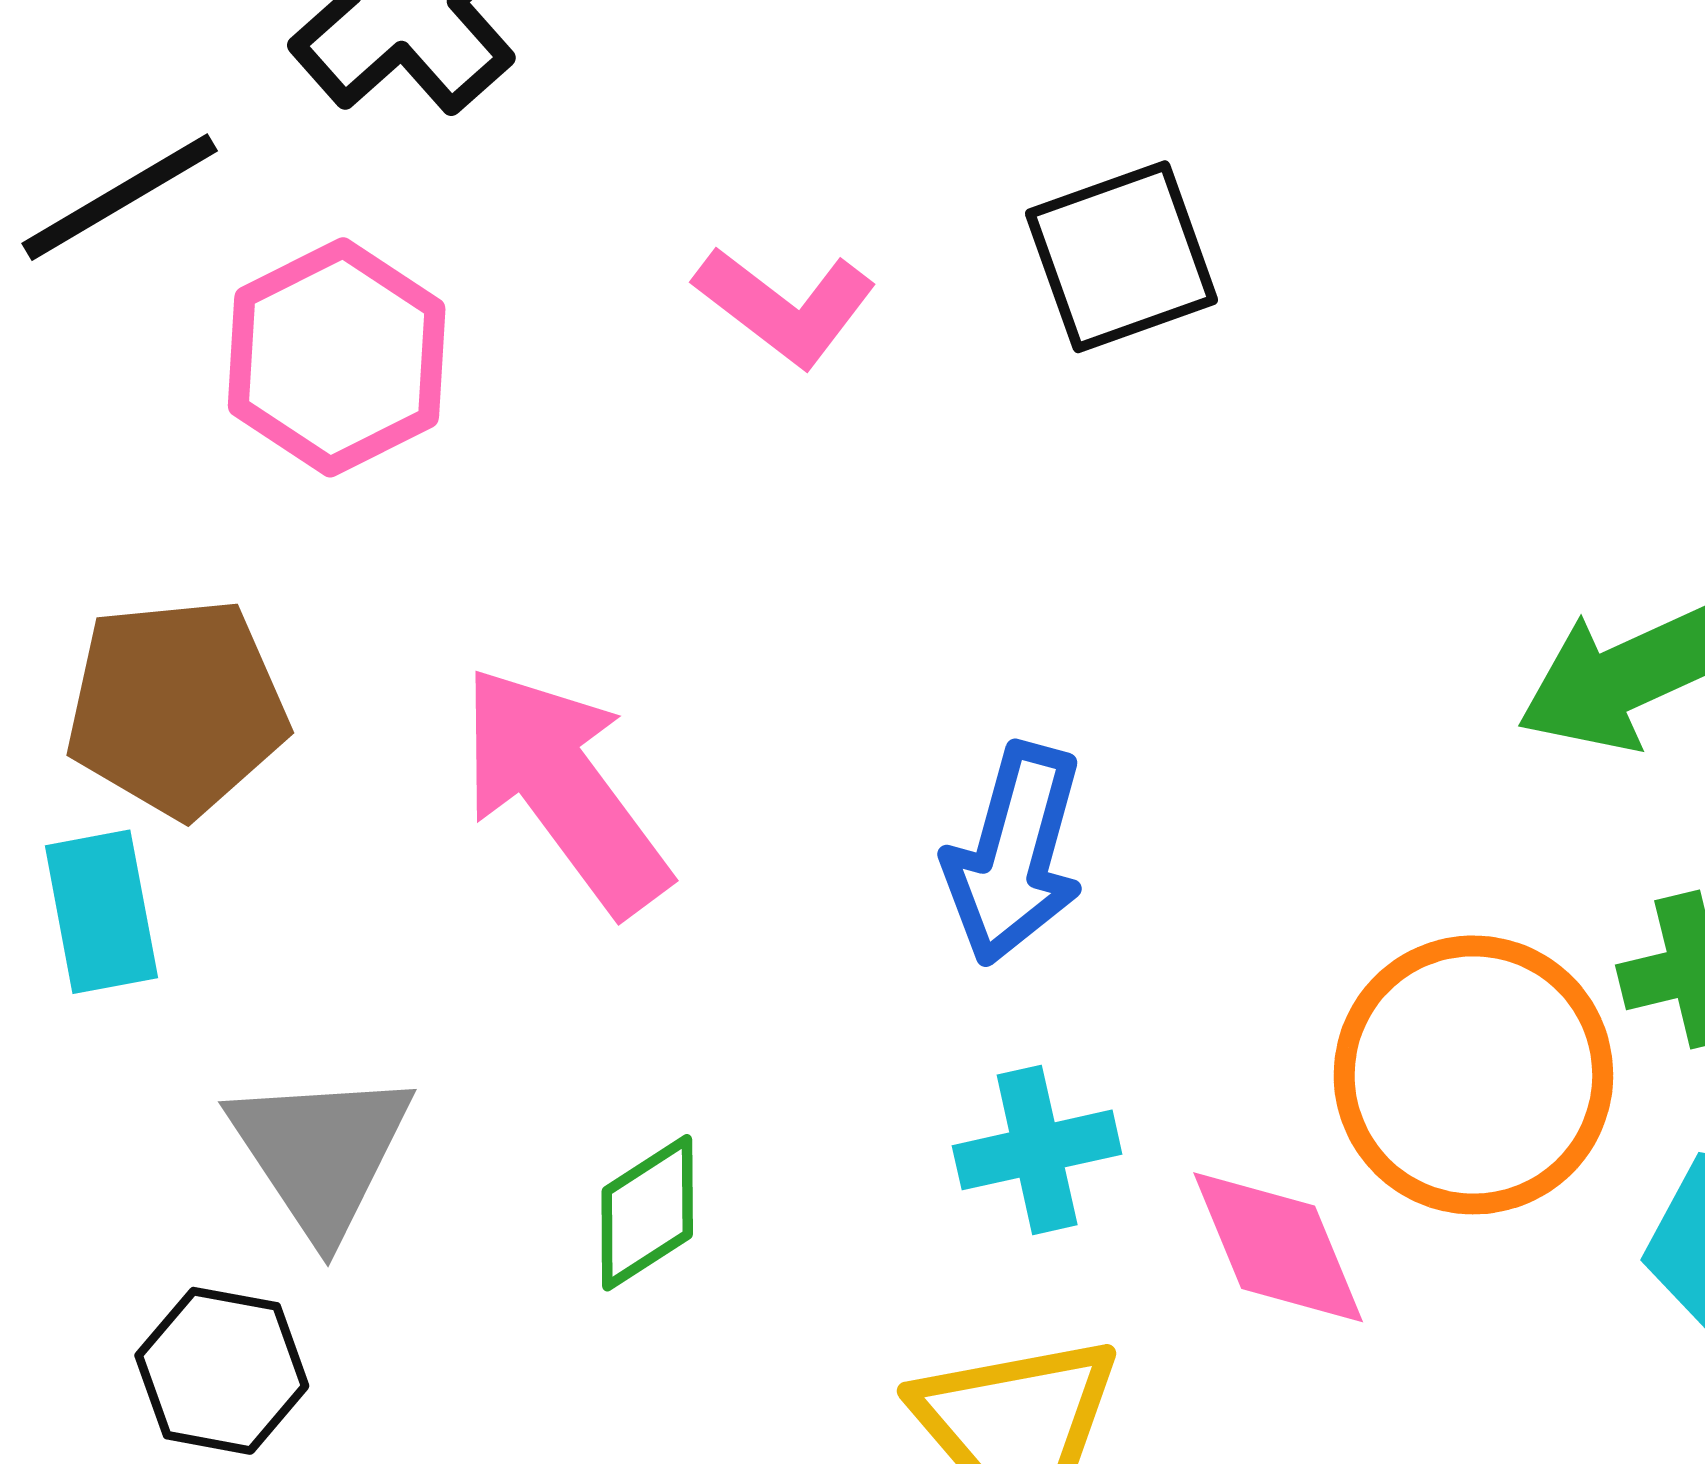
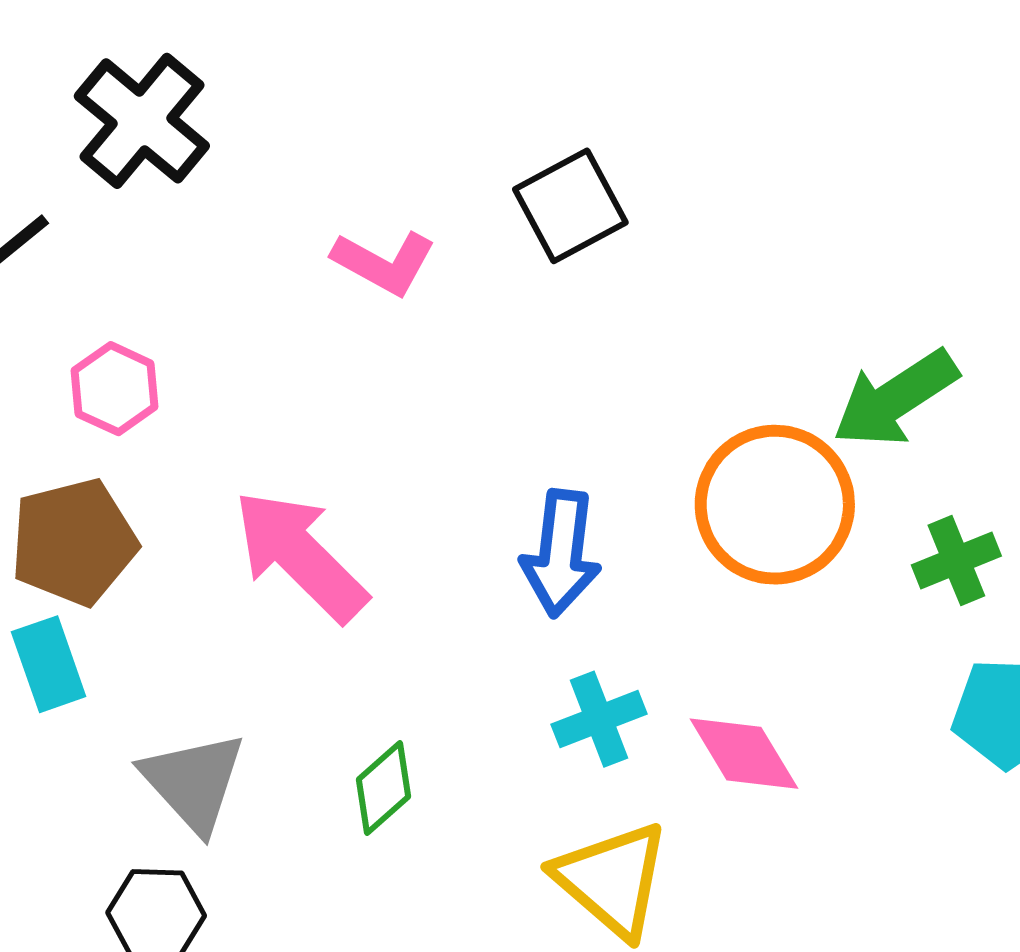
pink hexagon: (337, 357) -> (115, 389), moved, size x0.7
orange circle: (1473, 1075) -> (775, 505), moved

